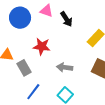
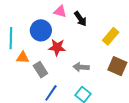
blue circle: (20, 18) -> (41, 30), moved

